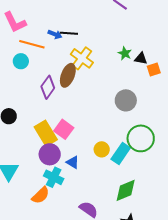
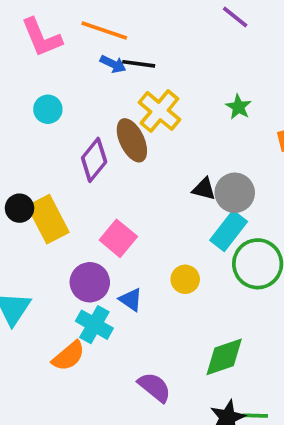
orange line: (32, 44) -> (104, 30), moved
black triangle: (141, 58) -> (204, 189), moved
brown ellipse: (68, 75) -> (132, 140), turned -50
yellow rectangle: (46, 133) -> (48, 219), moved
cyan rectangle: (121, 153) -> (229, 231), moved

